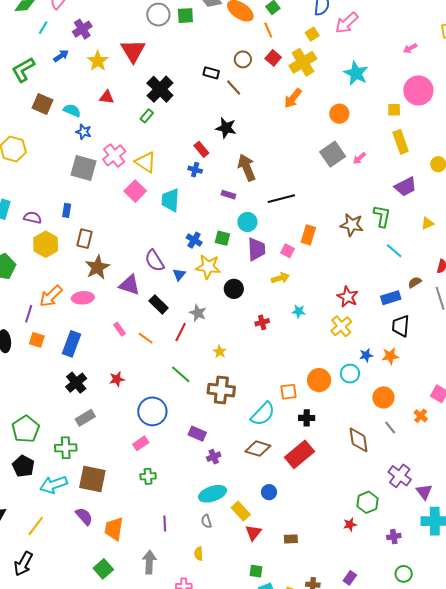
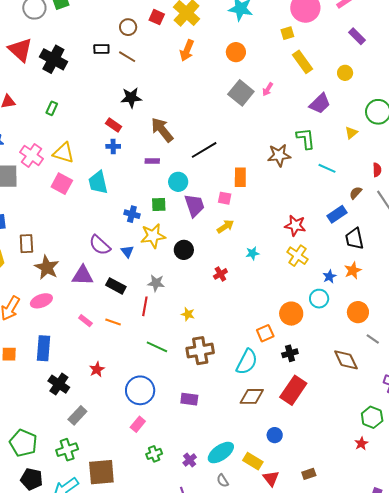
black cross: (160, 89) -> (53, 59), moved
purple cross: (214, 457) -> (190, 460), moved

